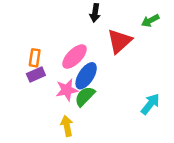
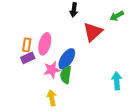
pink ellipse: (75, 57) -> (45, 44), moved, turned -30
green semicircle: (85, 96) -> (66, 75), turned -36
cyan arrow: (150, 104) -> (117, 81), turned -42

